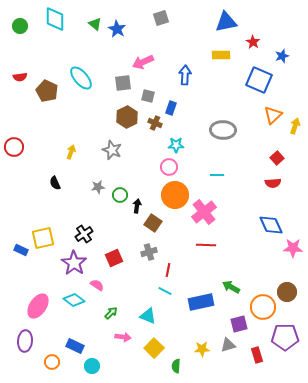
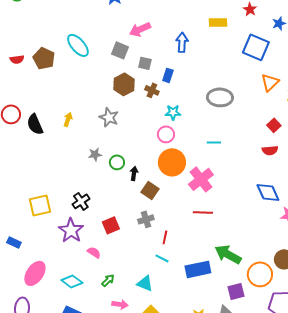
red semicircle: (20, 77) -> (17, 59), moved
gray square: (123, 83) -> (120, 50), turned 30
black semicircle: (55, 183) -> (35, 124), moved, size x1.5
blue rectangle: (21, 250) -> (14, 242), moved
green arrow: (231, 287) -> (228, 254), size x1.5
cyan diamond: (74, 300) -> (72, 281), moved

